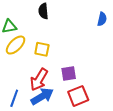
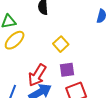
yellow square: (42, 49) -> (61, 44), moved, turned 35

